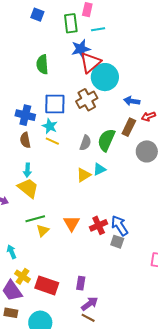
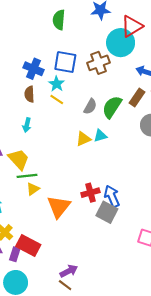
red triangle: (90, 63) -> (132, 26), moved
yellow trapezoid: (28, 188) -> (19, 159), moved
orange triangle: (71, 223) -> (59, 207), moved, size x1.4
gray square: (117, 242) -> (107, 212), size x1.5
purple rectangle: (81, 283) -> (15, 254), moved

